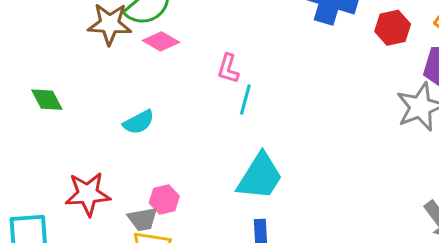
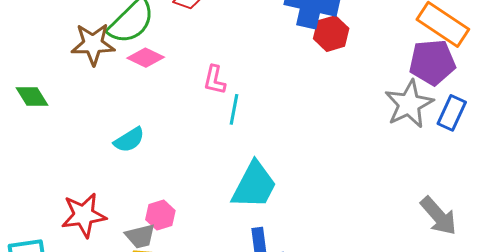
red hexagon: (393, 28) -> (331, 34), moved
green diamond: (47, 100) -> (32, 96), moved

